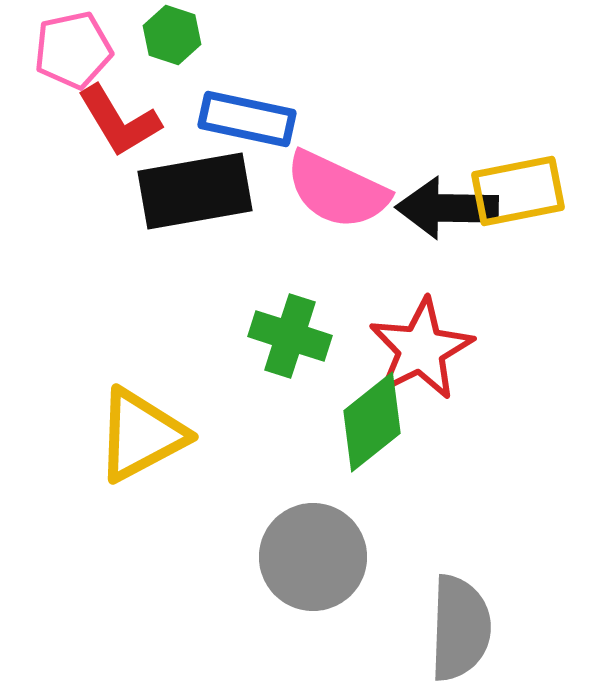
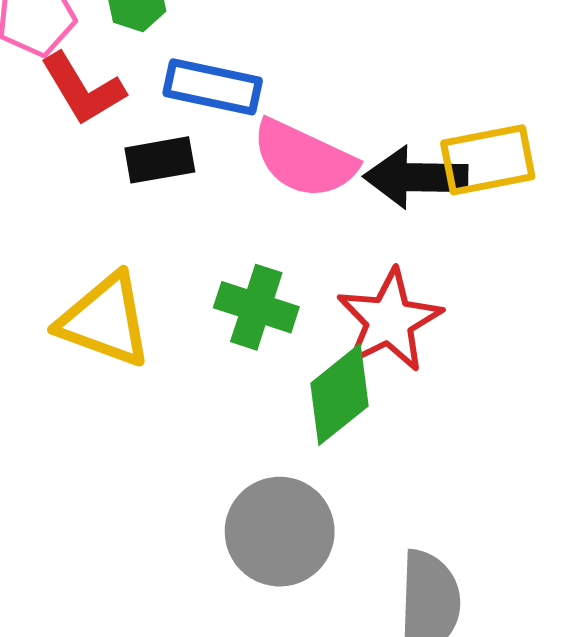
black rectangle: (195, 191) -> (160, 160), size x0.6
yellow triangle: (141, 435) -> (105, 320), moved, turned 48

